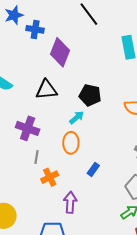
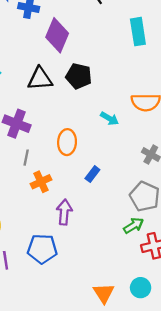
black pentagon: (90, 95) -> (79, 76), moved
cyan arrow: (77, 117) -> (109, 119), moved, turned 70

